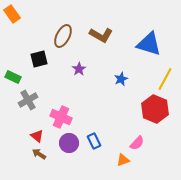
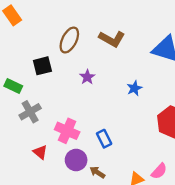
blue rectangle: (94, 141) -> (104, 139), moved
pink semicircle: (137, 143) -> (159, 171), moved
brown arrow: (39, 154) -> (97, 172), moved

